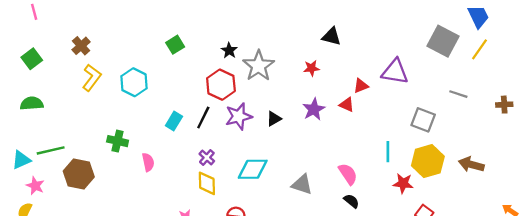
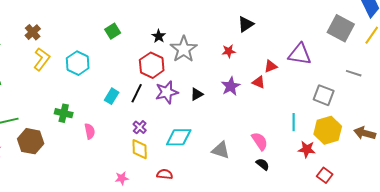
black triangle: (331, 36) -> (246, 24), turned -48

